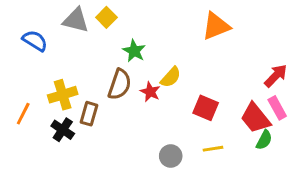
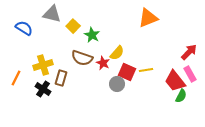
yellow square: (106, 17) -> (73, 26), moved
brown semicircle: (120, 84) -> (82, 58), turned 90
red square: (206, 108) -> (127, 72), moved
yellow line: (213, 149) -> (146, 70), moved
gray circle: (171, 156) -> (117, 84), moved

